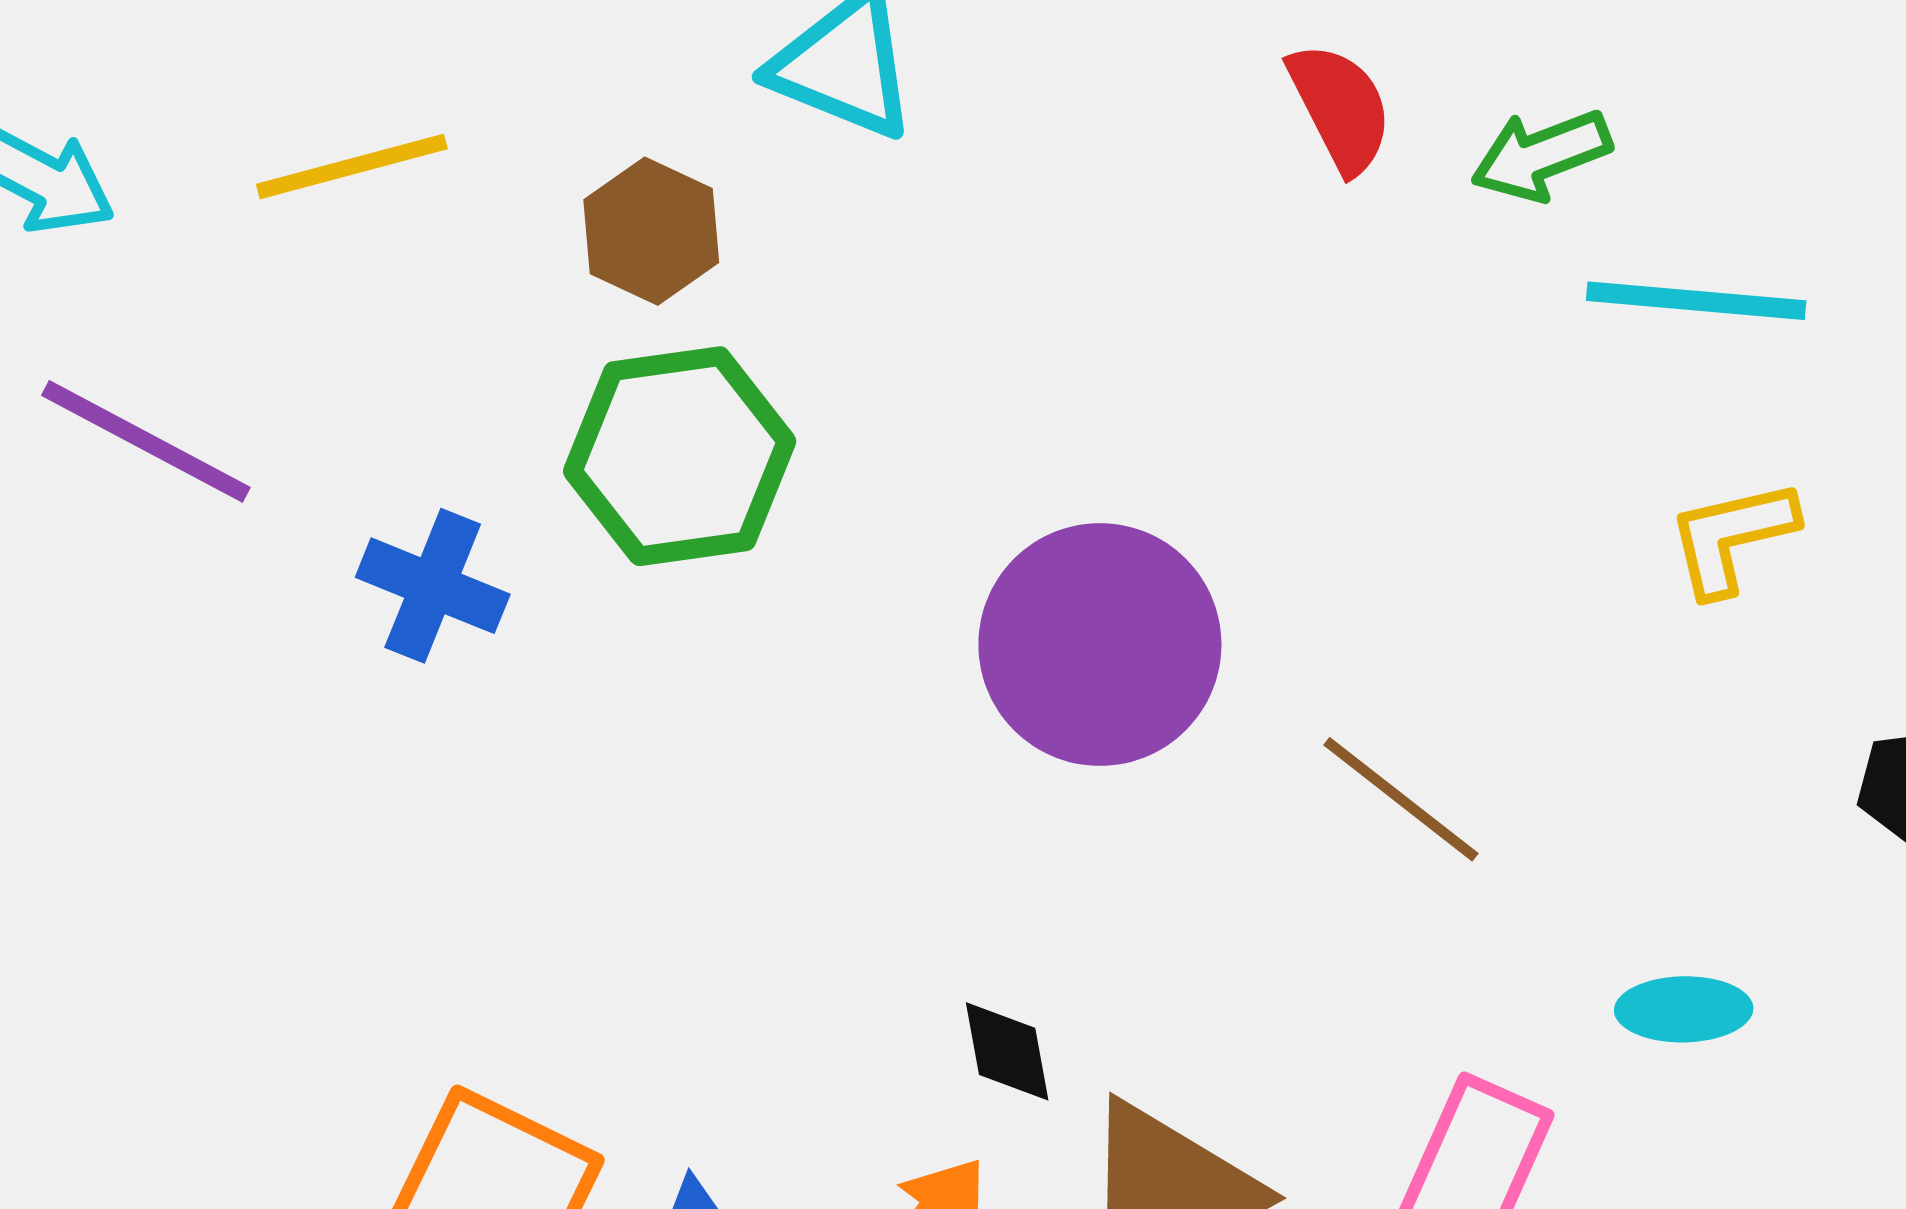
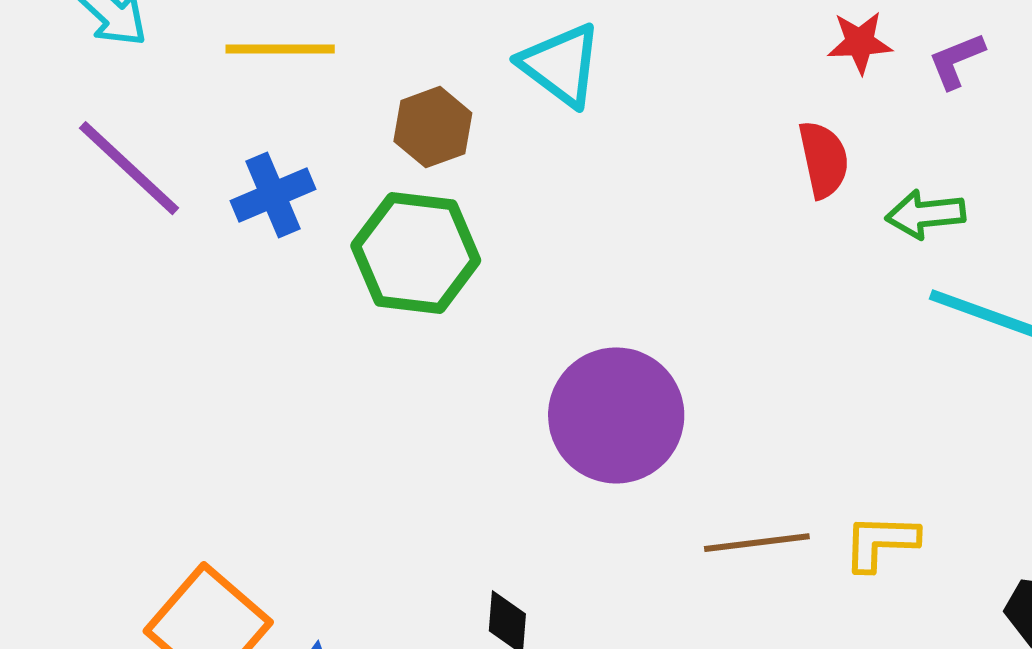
yellow L-shape: (1732, 537) -> (881, 542), moved
blue cross: (433, 586) -> (273, 195), moved, turned 30
brown line: (1401, 799) -> (757, 543), turned -60

